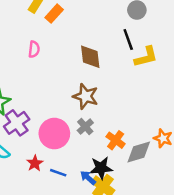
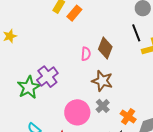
pink semicircle: (34, 49) -> (86, 54), moved
brown diamond: (90, 57) -> (105, 48), turned 30
purple cross: (17, 123) -> (47, 77), moved

